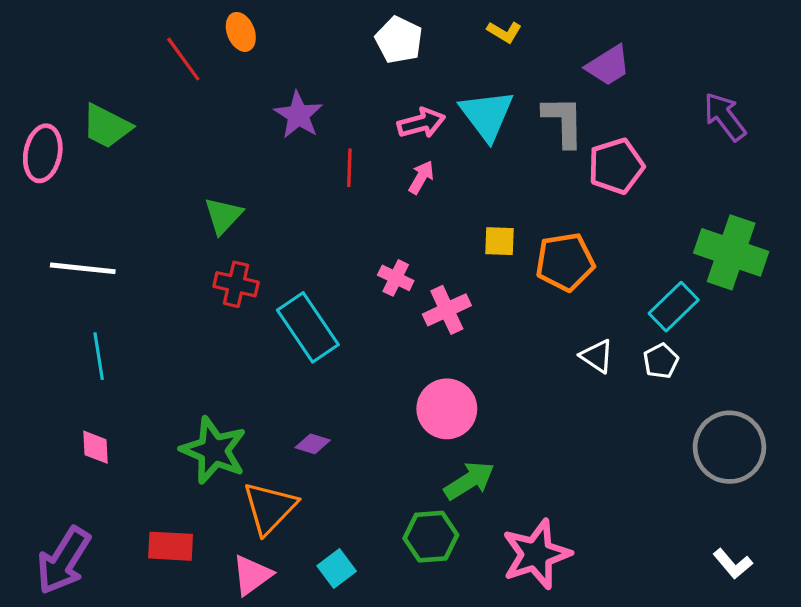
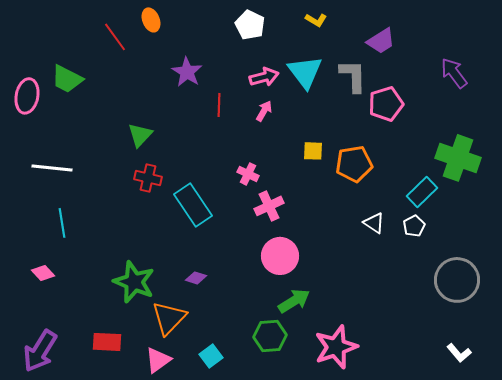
pink cross: (447, 310) -> (269, 206), moved
pink diamond: (95, 447) -> (43, 273), moved, turned -40

